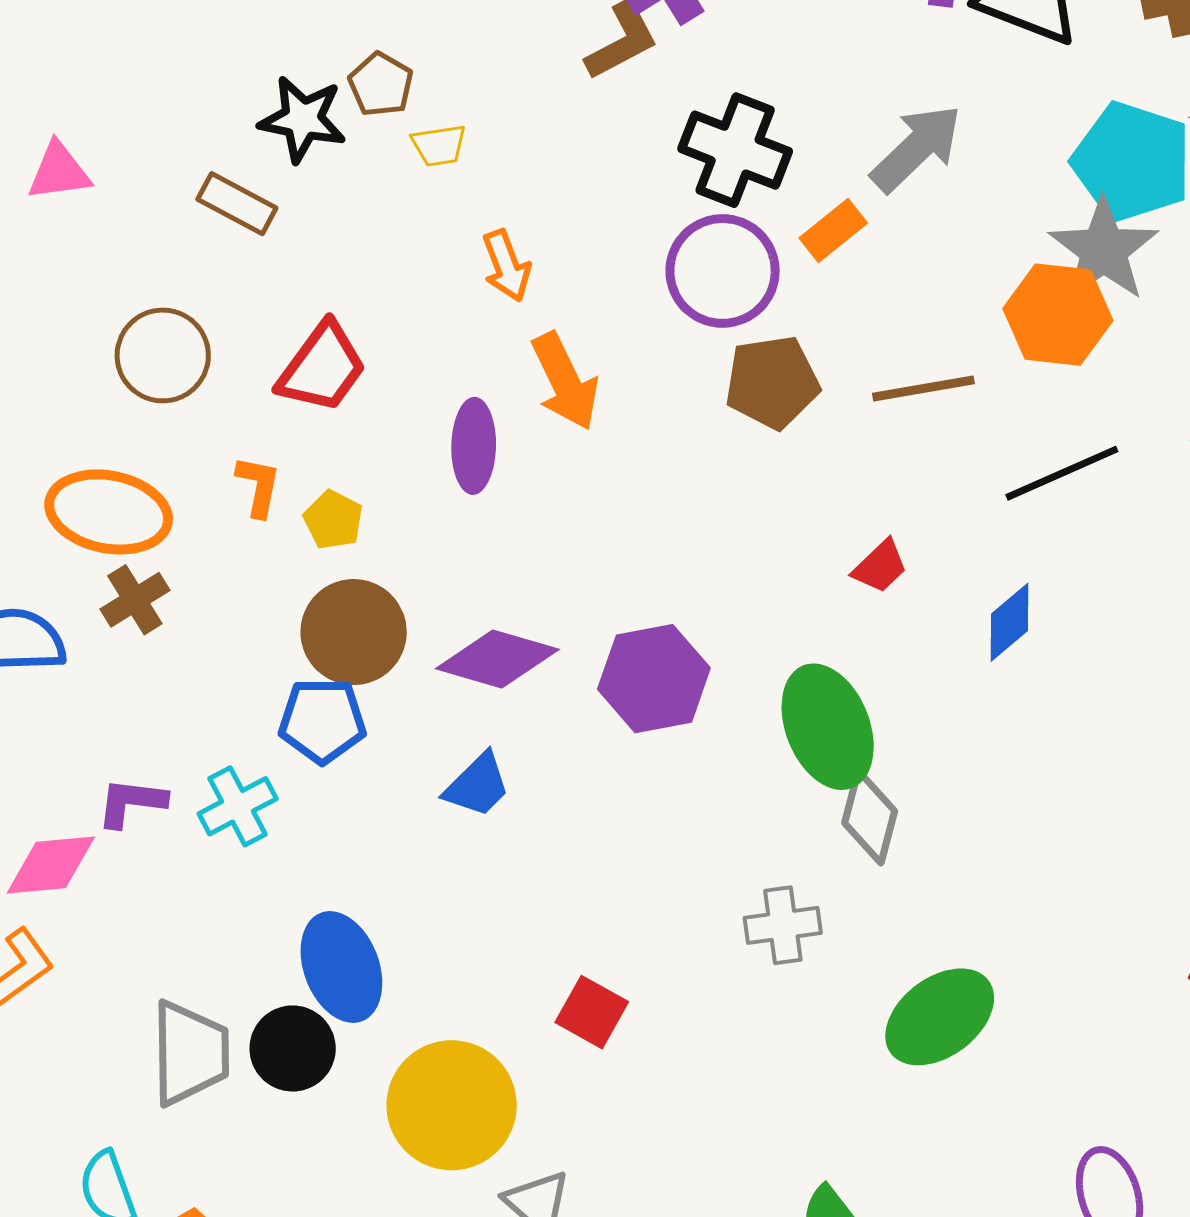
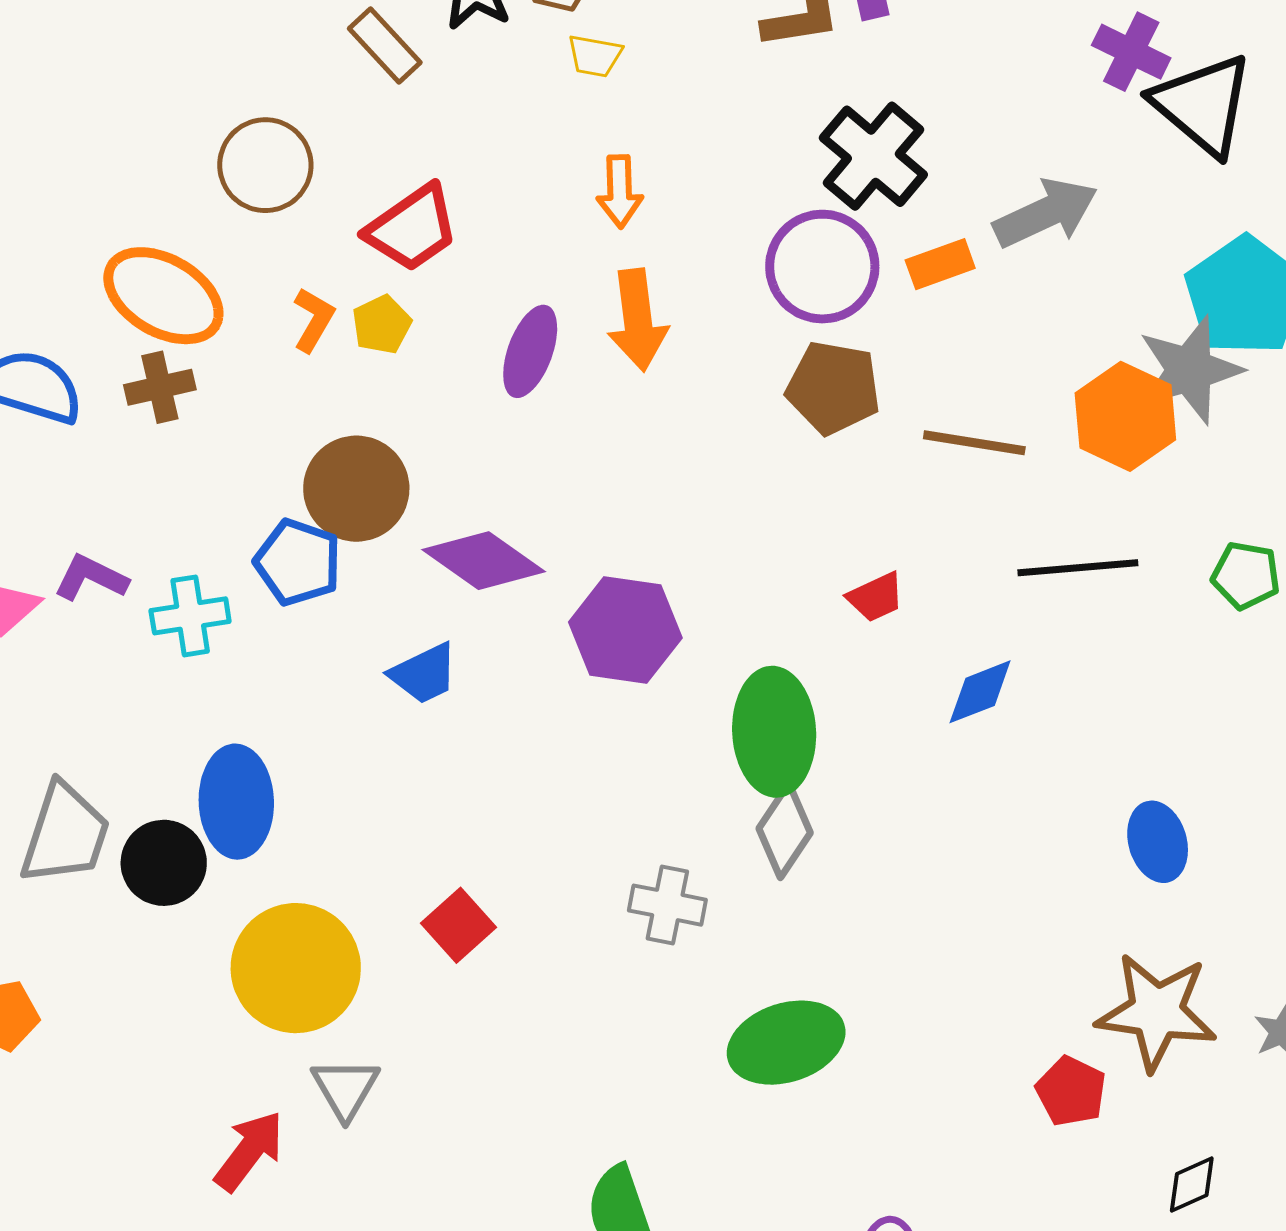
yellow pentagon: (333, 520) -> (382, 325), moved

